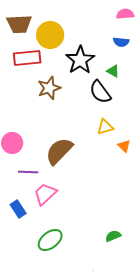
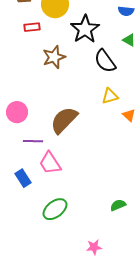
red rectangle: (27, 58) -> (32, 27), size x0.6
green triangle: (113, 71) -> (129, 40), moved
pink trapezoid: (45, 194) -> (50, 163), turned -80

